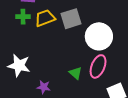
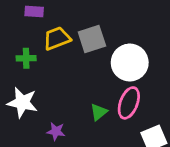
green cross: (23, 17) -> (26, 58), moved
green triangle: (76, 73) -> (99, 112), turned 40

